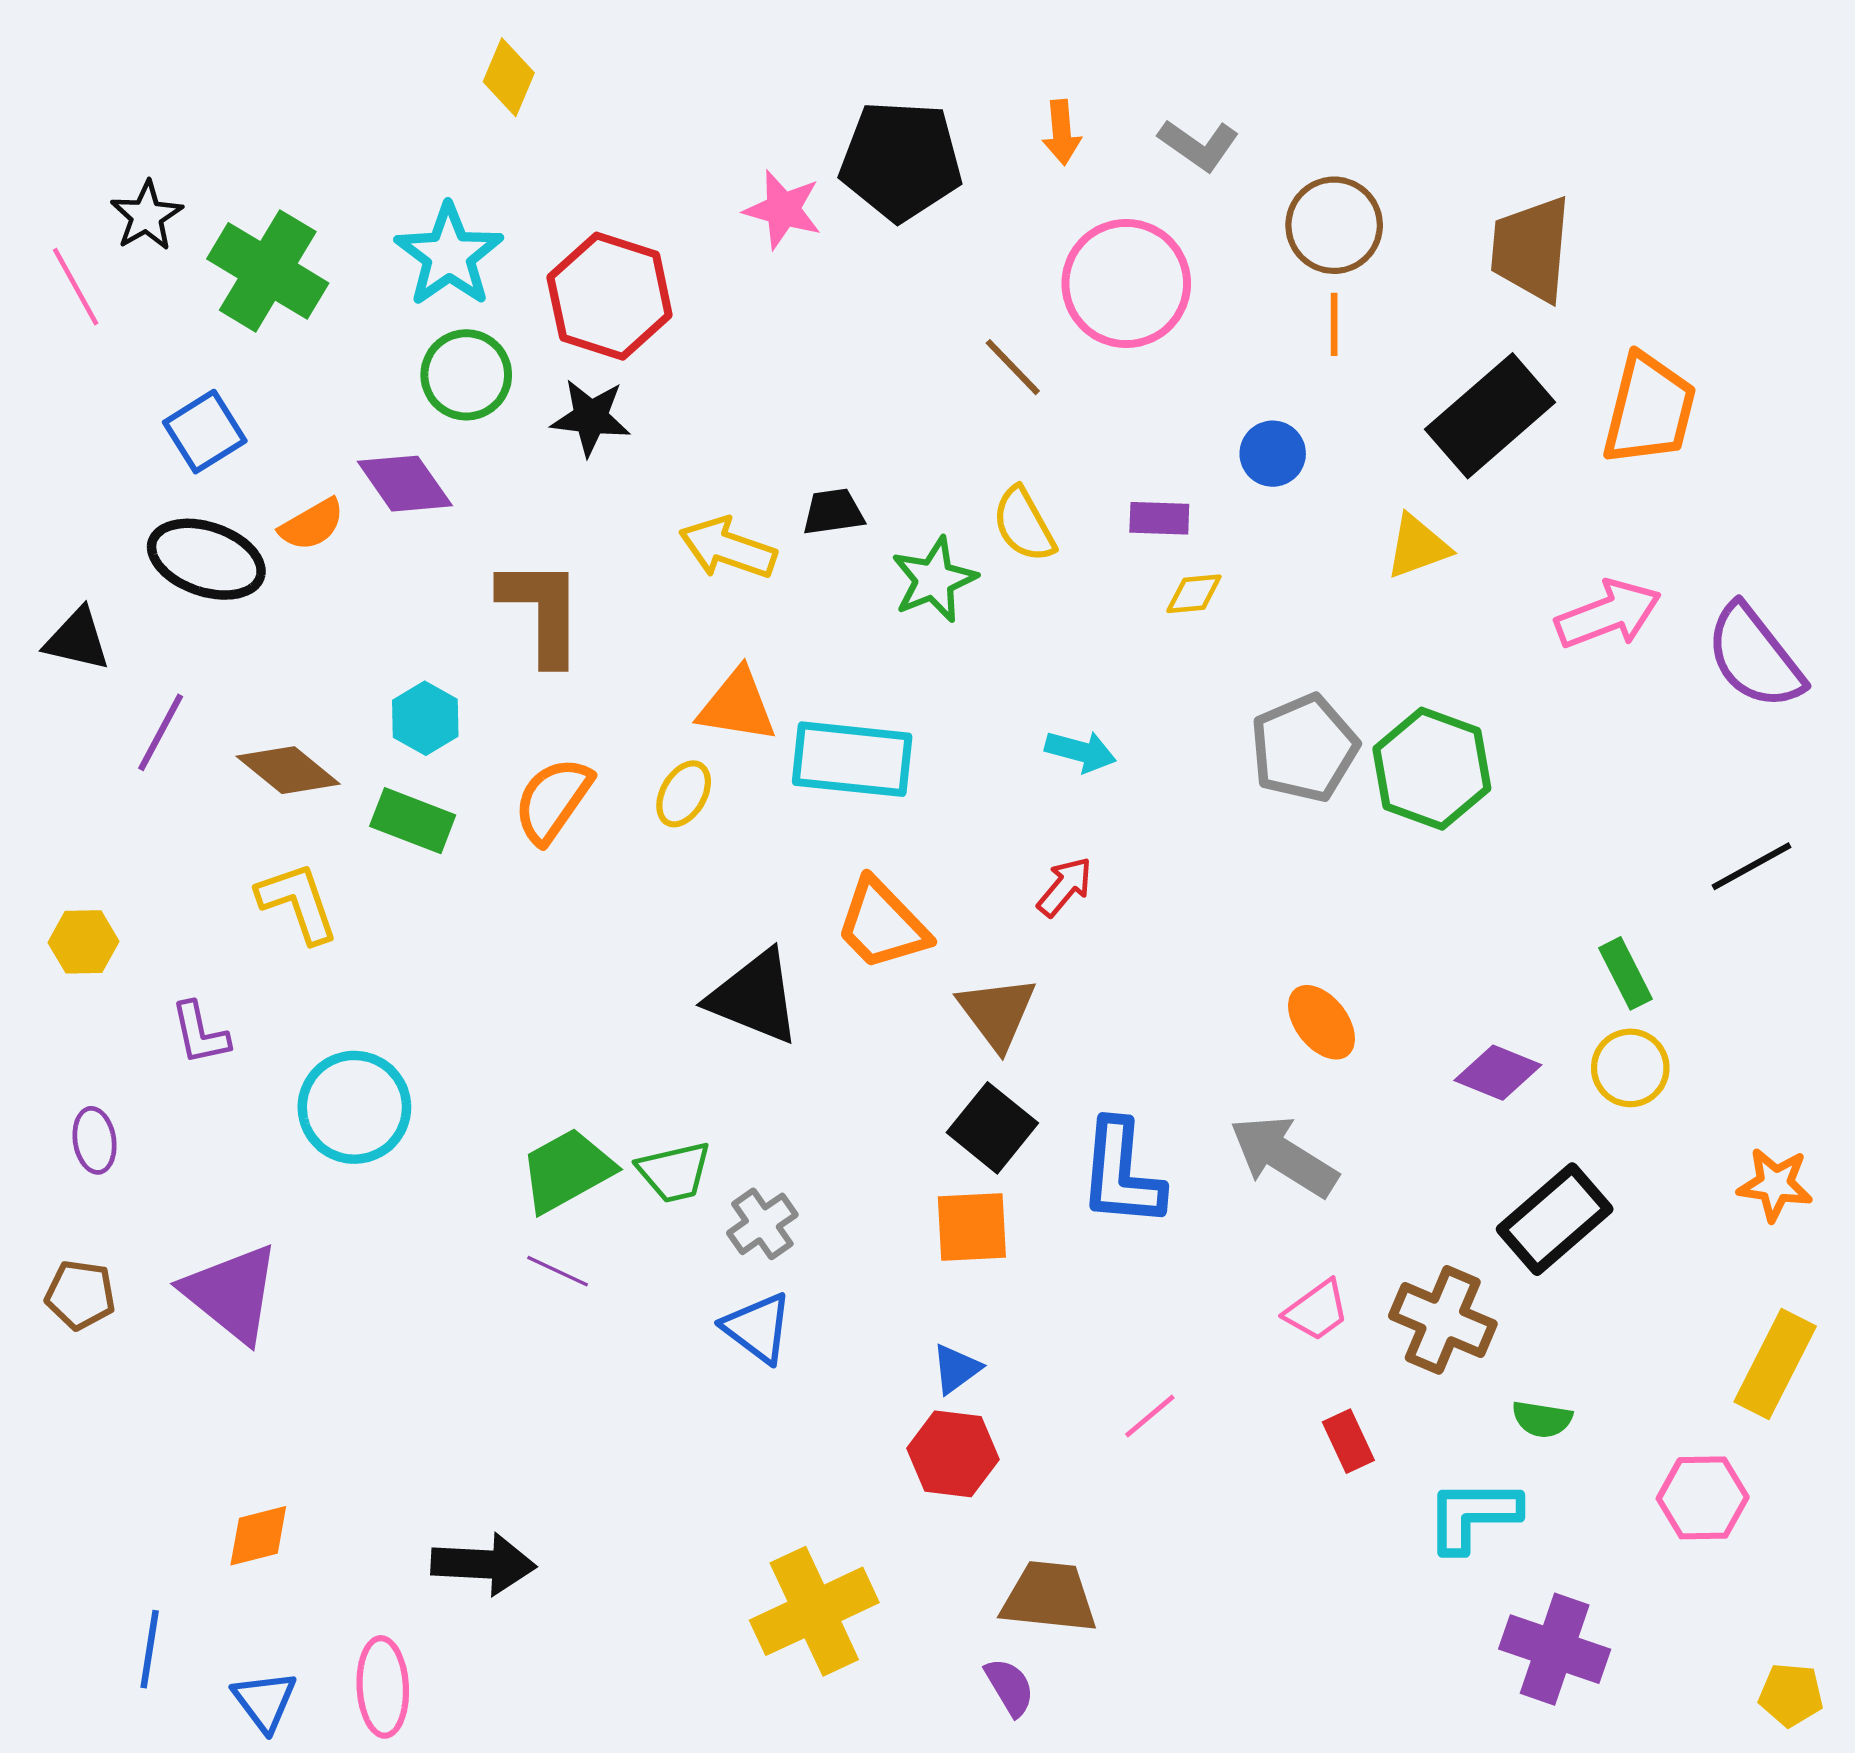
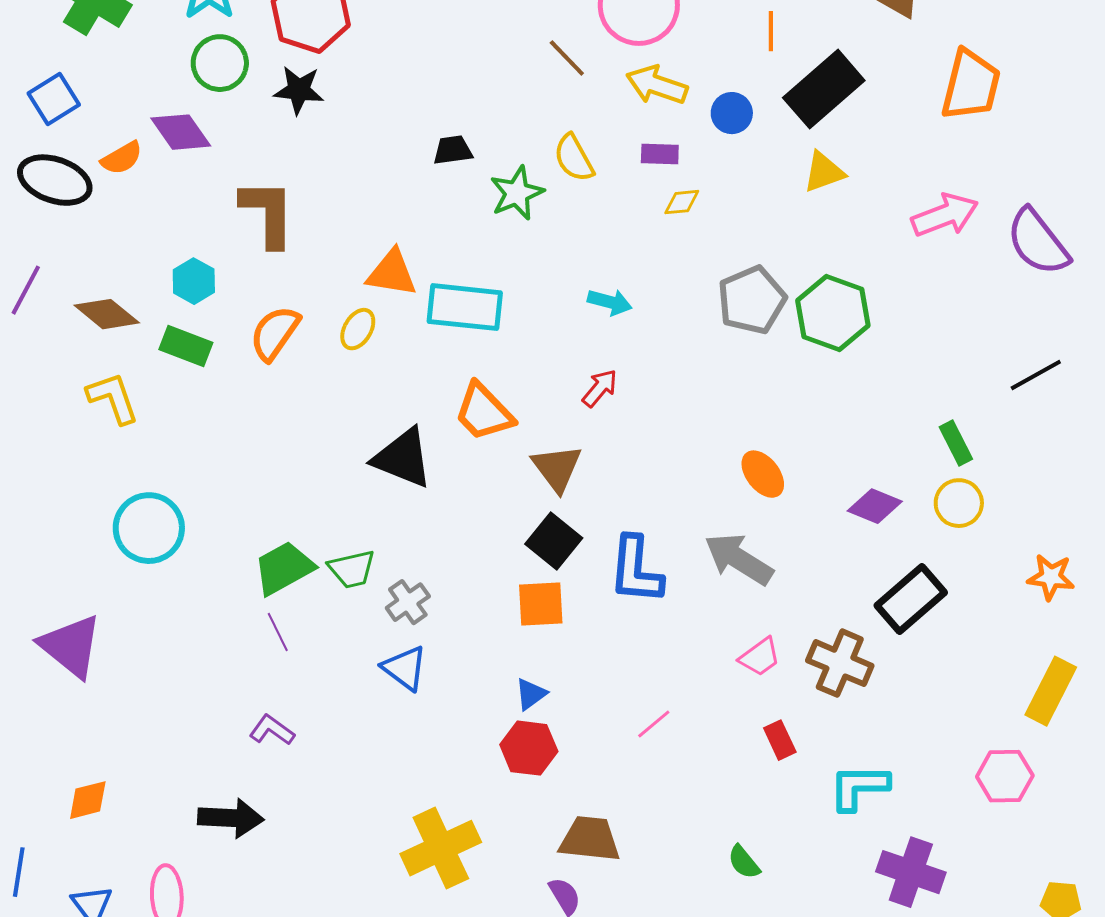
black rectangle: (1490, 416) -> (824, 89), moved
yellow arrow: (728, 548) -> (657, 85), moved
purple L-shape: (200, 1033) -> (272, 730), moved, turned 138
purple line: (558, 1271) -> (278, 632), turned 39
green semicircle: (1542, 1419) -> (744, 862), moved, turned 42

